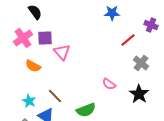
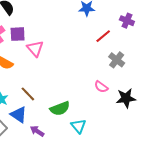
pink semicircle: (109, 84) -> (101, 87), moved
black star: (139, 94) -> (126, 98), moved, turned 30

